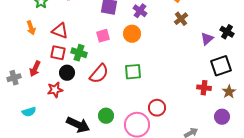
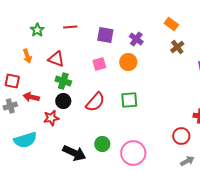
red square: (58, 53) -> (12, 81), moved
green cross: (79, 53) -> (63, 81), moved
red arrow: (35, 69) -> (31, 97), turned 77
red circle: (157, 108) -> (181, 136), moved
cyan semicircle: (29, 112) -> (25, 140), size x1.6

